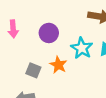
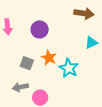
cyan star: (82, 48) -> (69, 68), moved

